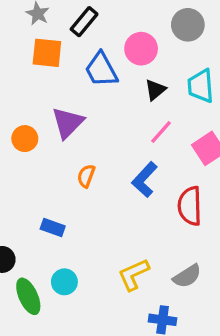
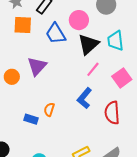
black triangle: (155, 90) -> (88, 44), size x1.6
orange semicircle: (86, 176) -> (49, 110), moved
blue rectangle: (53, 227) -> (31, 119), moved

